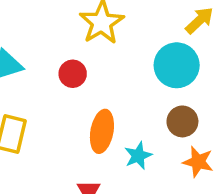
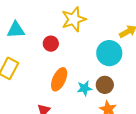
cyan star: (138, 156) -> (84, 88), moved

